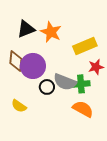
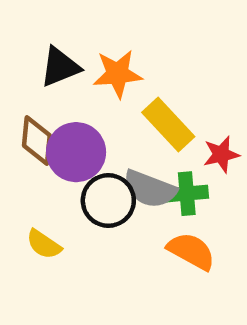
orange star: (51, 32) -> (118, 74), turned -30
yellow rectangle: (85, 46) -> (168, 124), moved, turned 70
black circle: (47, 87) -> (108, 201), size x1.5

